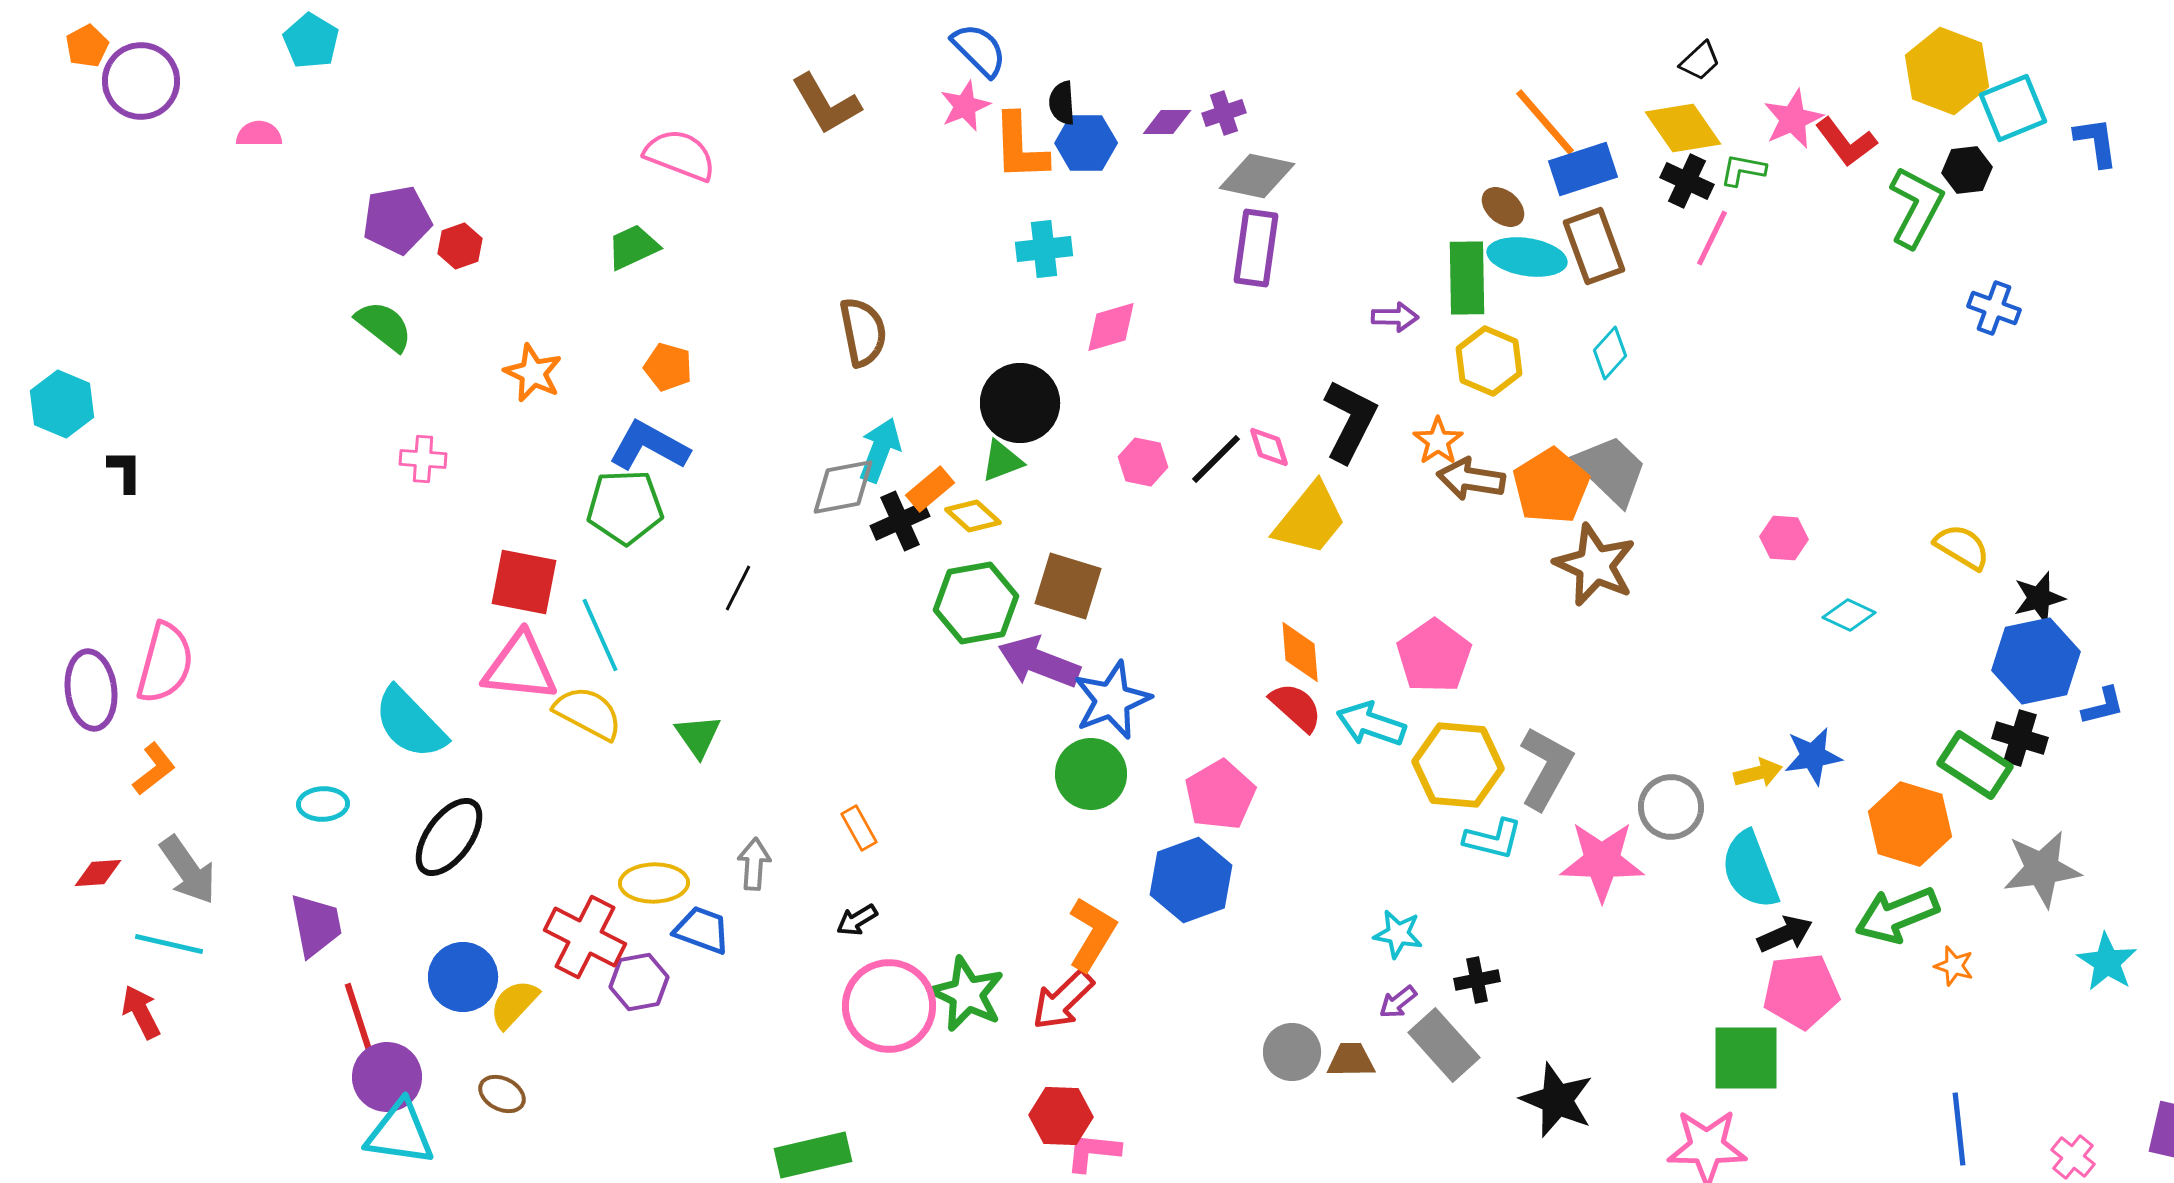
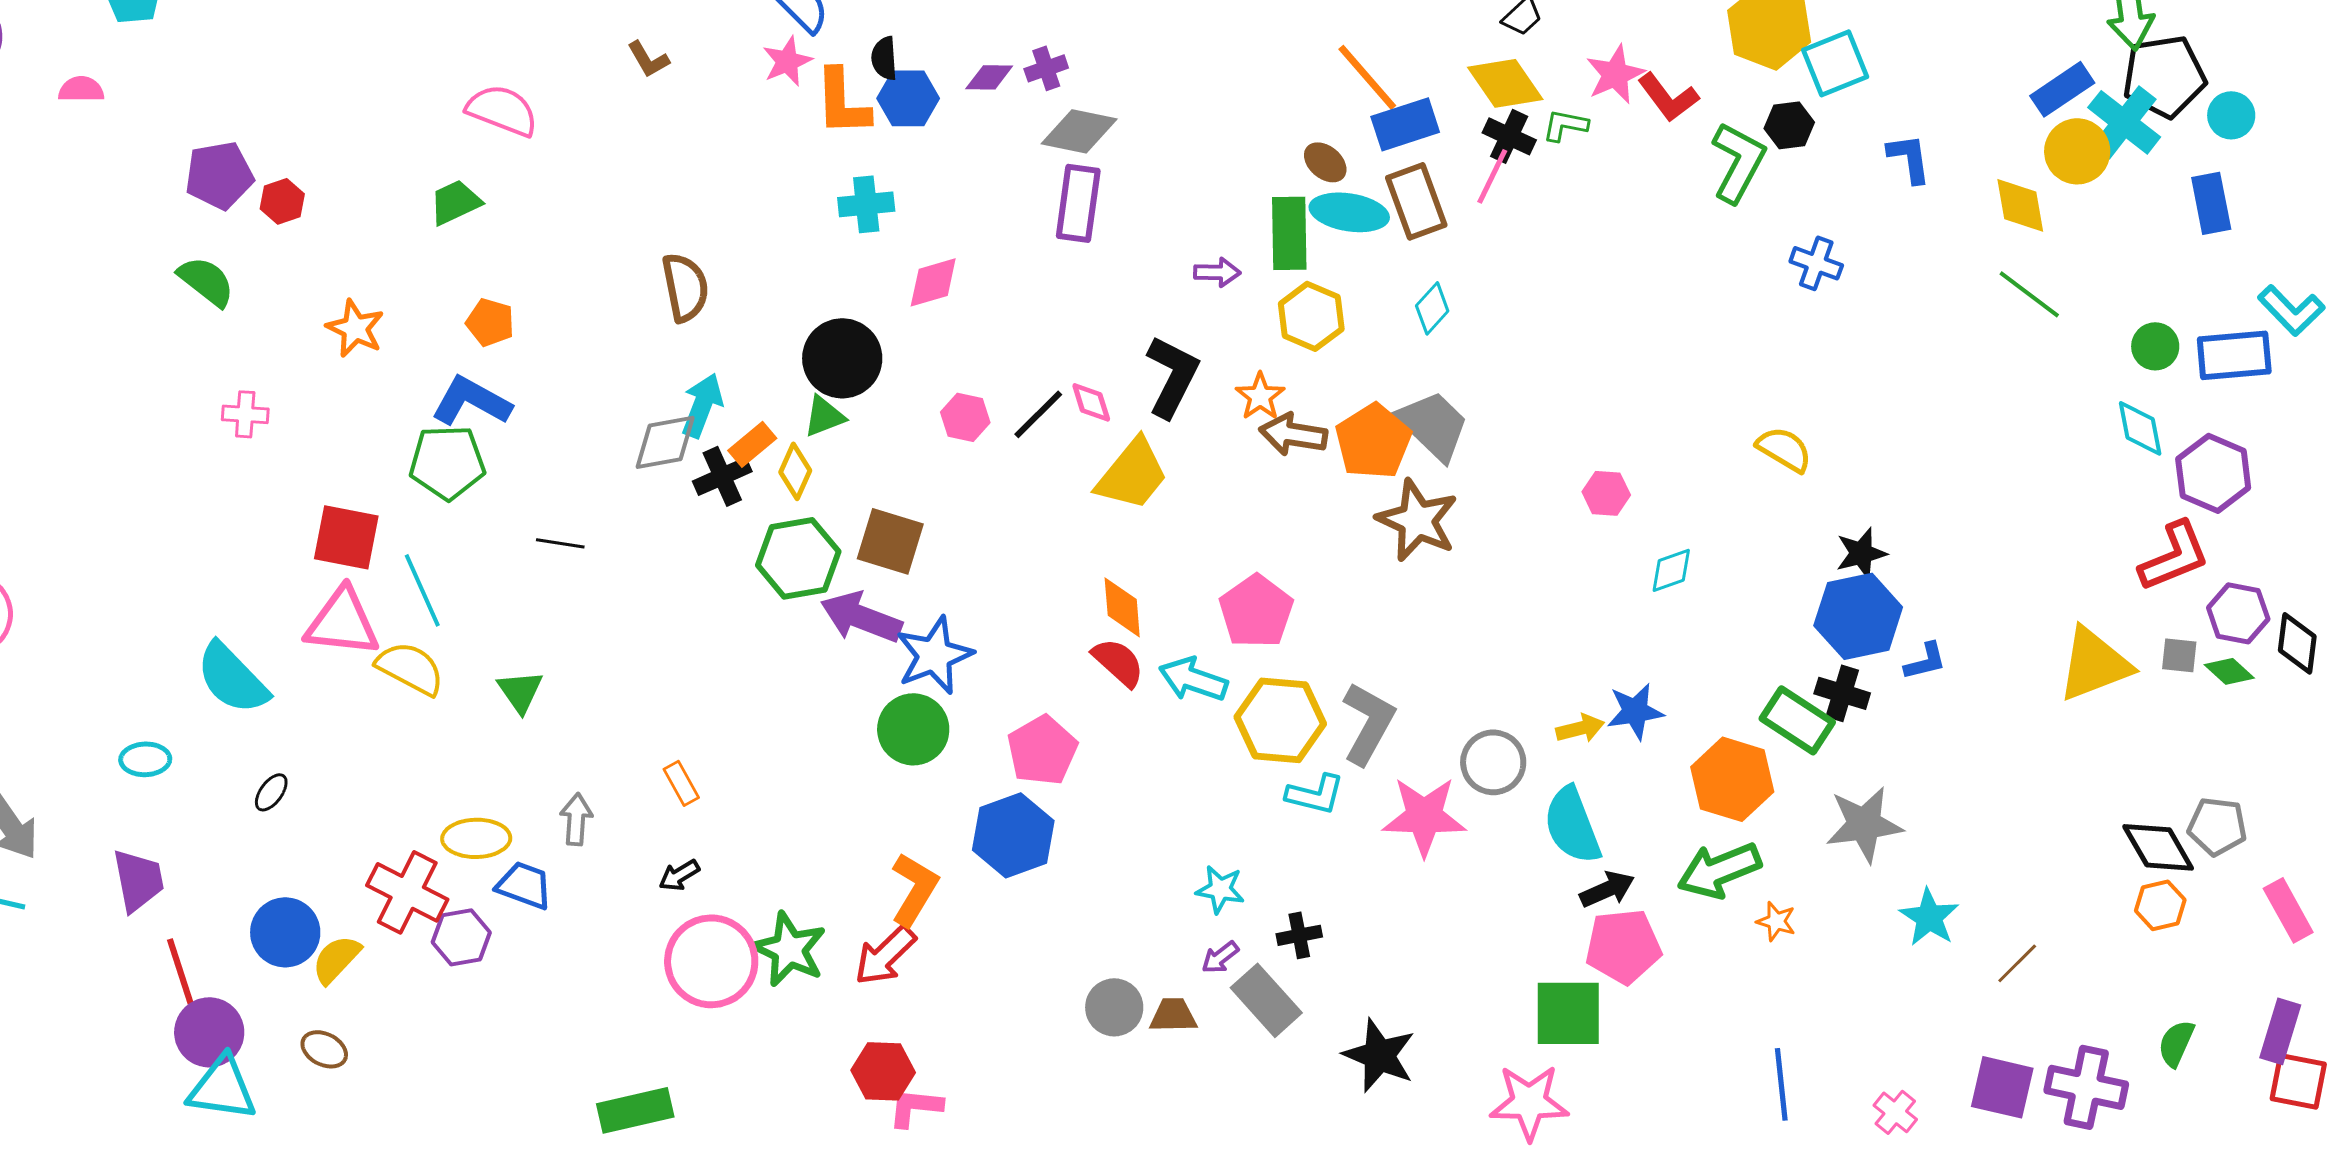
brown L-shape: (826, 104) -> (648, 59), size x0.6
blue L-shape: (2096, 142) -> (1909, 158), moved
pink line: (1712, 238) -> (1492, 176), moved
yellow diamond: (973, 516) -> (795, 471), turned 72
yellow semicircle: (1962, 547) -> (1784, 449), moved
black line: (738, 588) -> (560, 543), turned 72
cyan diamond: (1849, 615) -> (1671, 570), turned -45
black ellipse: (449, 837) -> (271, 792), size x0.5

